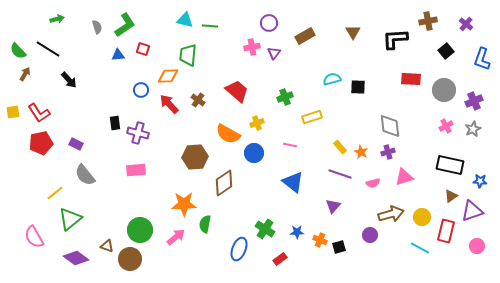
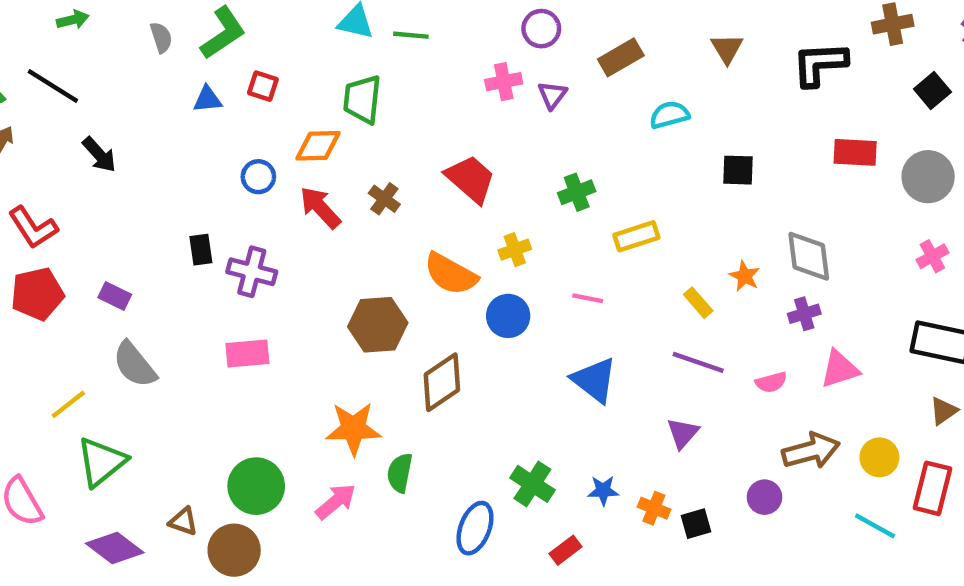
cyan semicircle: (332, 79) -> (669, 115), moved
orange star: (361, 152) -> (745, 276), moved

